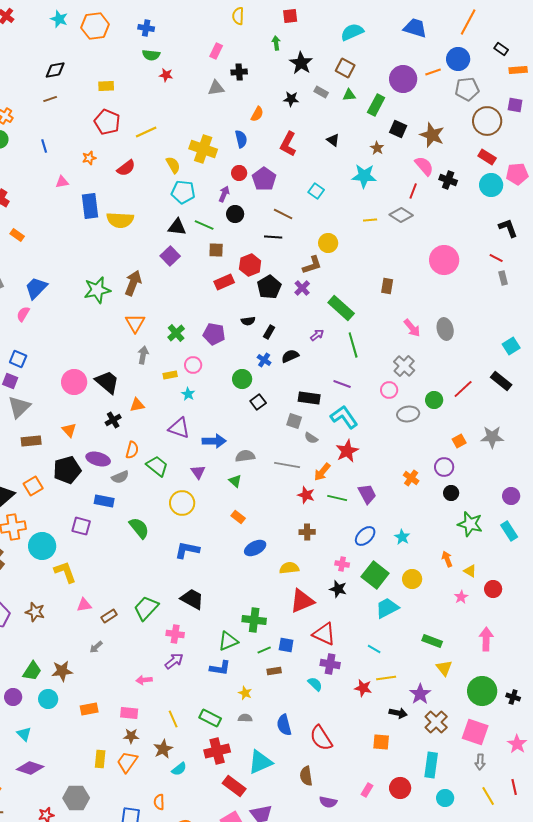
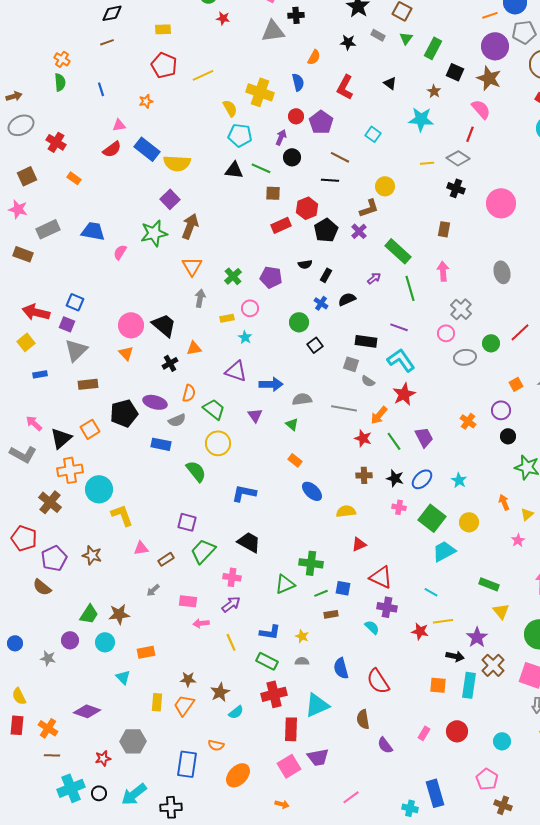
purple circle: (403, 79) -> (495, 46), moved
gray triangle: (216, 88) -> (273, 31), size x1.4
green triangle: (349, 95) -> (406, 38), turned -48
red semicircle: (126, 168) -> (112, 149), moved
black cross: (448, 180) -> (456, 188), moved
blue rectangle: (90, 206) -> (147, 149), turned -45
purple square: (170, 256) -> (170, 199), moved
blue trapezoid: (36, 288) -> (93, 231), turned 55
pink semicircle: (23, 314) -> (120, 252), moved
pink arrow: (412, 328) -> (443, 271), moved, turned -144
orange triangle: (69, 430) -> (126, 353), moved
green line: (337, 498) -> (394, 441), turned 42
yellow circle: (182, 503) -> (218, 443), moved
purple square: (81, 526) -> (187, 522), moved
blue ellipse: (255, 548) -> (312, 491), turned 70
yellow triangle: (470, 571) -> (527, 514), turned 48
black star: (338, 589) -> (395, 478), moved
red triangle: (302, 601) -> (359, 544), size x0.6
blue L-shape: (220, 668) -> (270, 632), moved
pink rectangle: (129, 713) -> (188, 601), moved
yellow line: (173, 719) -> (231, 642), moved
cyan triangle: (24, 734) -> (123, 677), moved
cyan rectangle: (431, 765) -> (469, 685), moved
red rectangle: (234, 786) -> (291, 729), turned 55
orange semicircle: (159, 802) -> (216, 745), turned -77
purple semicircle: (328, 802) -> (385, 745), turned 42

